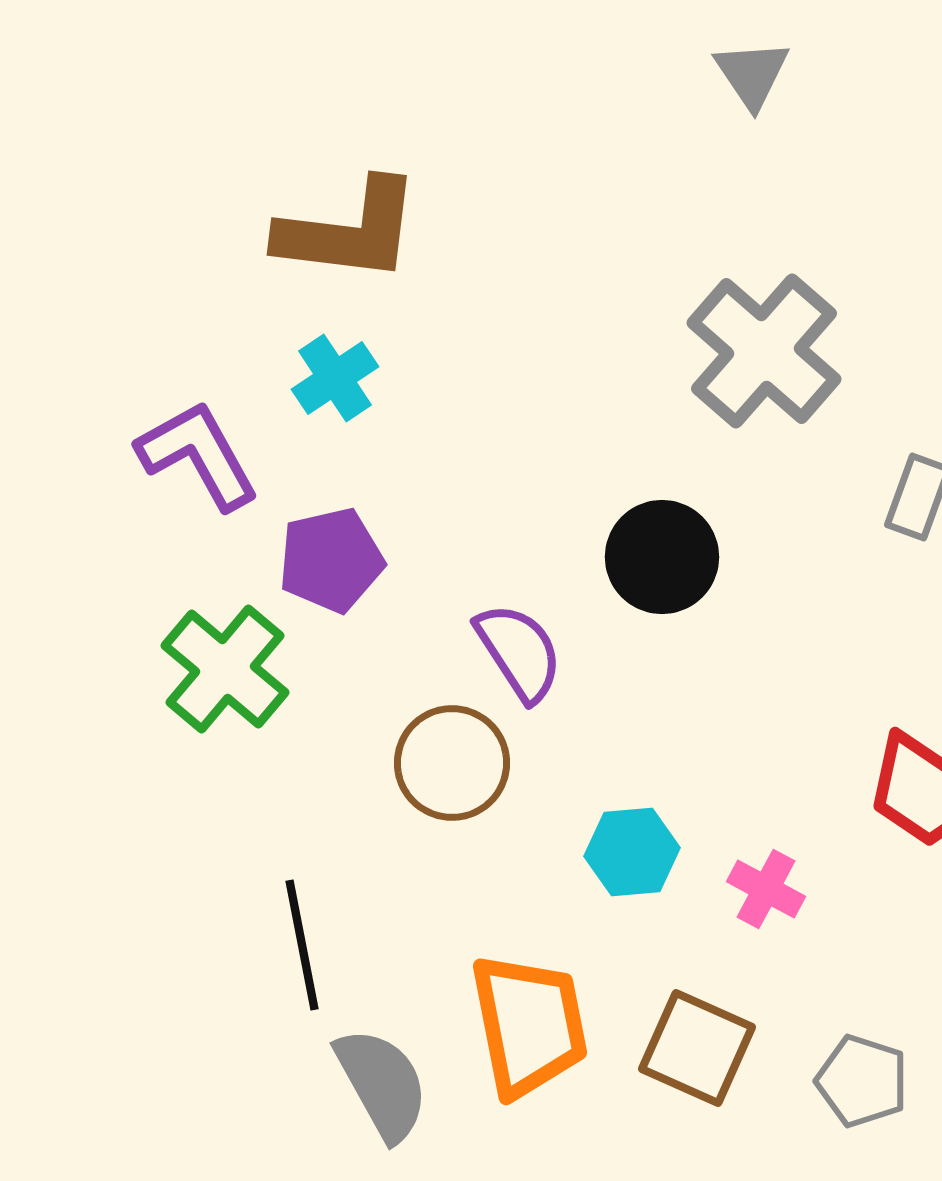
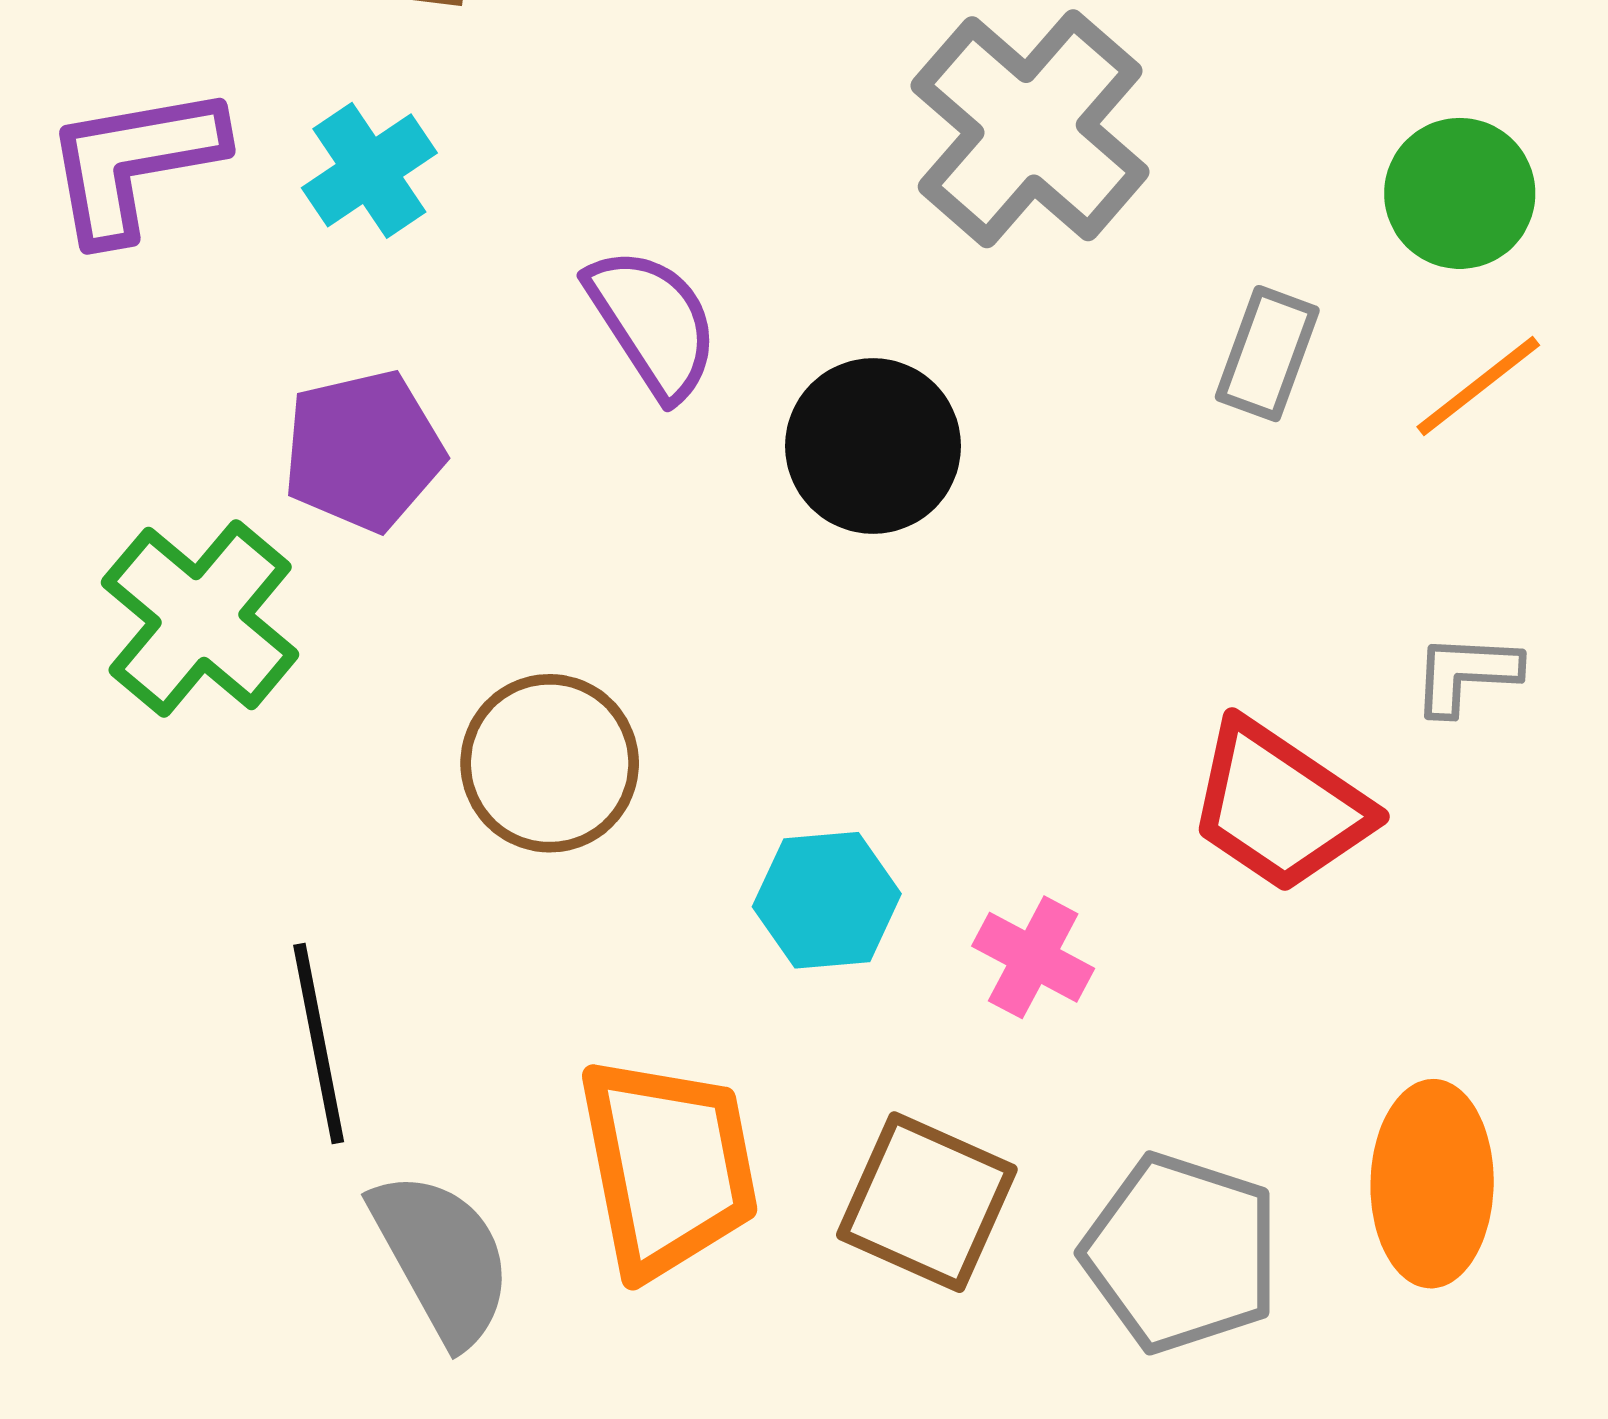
purple L-shape: (198, 455) -> (134, 163), moved, turned -71
purple semicircle: (519, 652) -> (653, 323), moved
gray pentagon: (862, 1081) -> (1181, 1253), size x1.4

